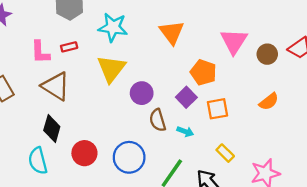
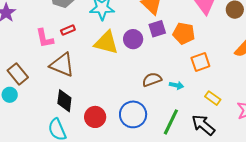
yellow triangle: (111, 69) -> (106, 43), turned -44
purple circle: (142, 93) -> (133, 39), moved
purple square: (186, 97) -> (157, 29), moved, turned 36
brown semicircle: (158, 120) -> (152, 80), turned 96

